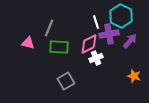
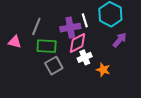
purple cross: (109, 34) -> (70, 28), moved
orange star: (134, 76) -> (103, 70), moved
gray square: (66, 81) -> (54, 66), moved

